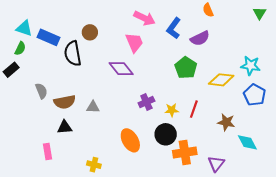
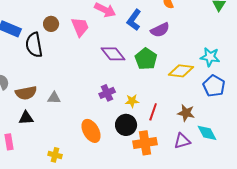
pink trapezoid: (134, 42) -> (80, 27), moved
purple diamond: (121, 69) -> (113, 54), moved
red line: (194, 109) -> (153, 112), moved
purple triangle: (216, 164) -> (182, 141), moved, turned 36

